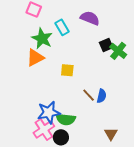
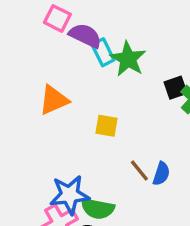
purple semicircle: (90, 18) -> (85, 36), moved
green star: (42, 39) -> (128, 59), moved

